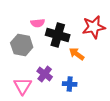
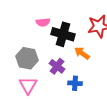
gray hexagon: (22, 45) -> (27, 58), moved
purple cross: (45, 74) -> (57, 66), moved

